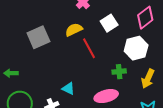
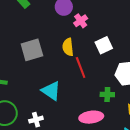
yellow semicircle: (74, 30) -> (68, 47), turned -78
cyan triangle: (68, 89) -> (51, 91), moved, size x1.5

